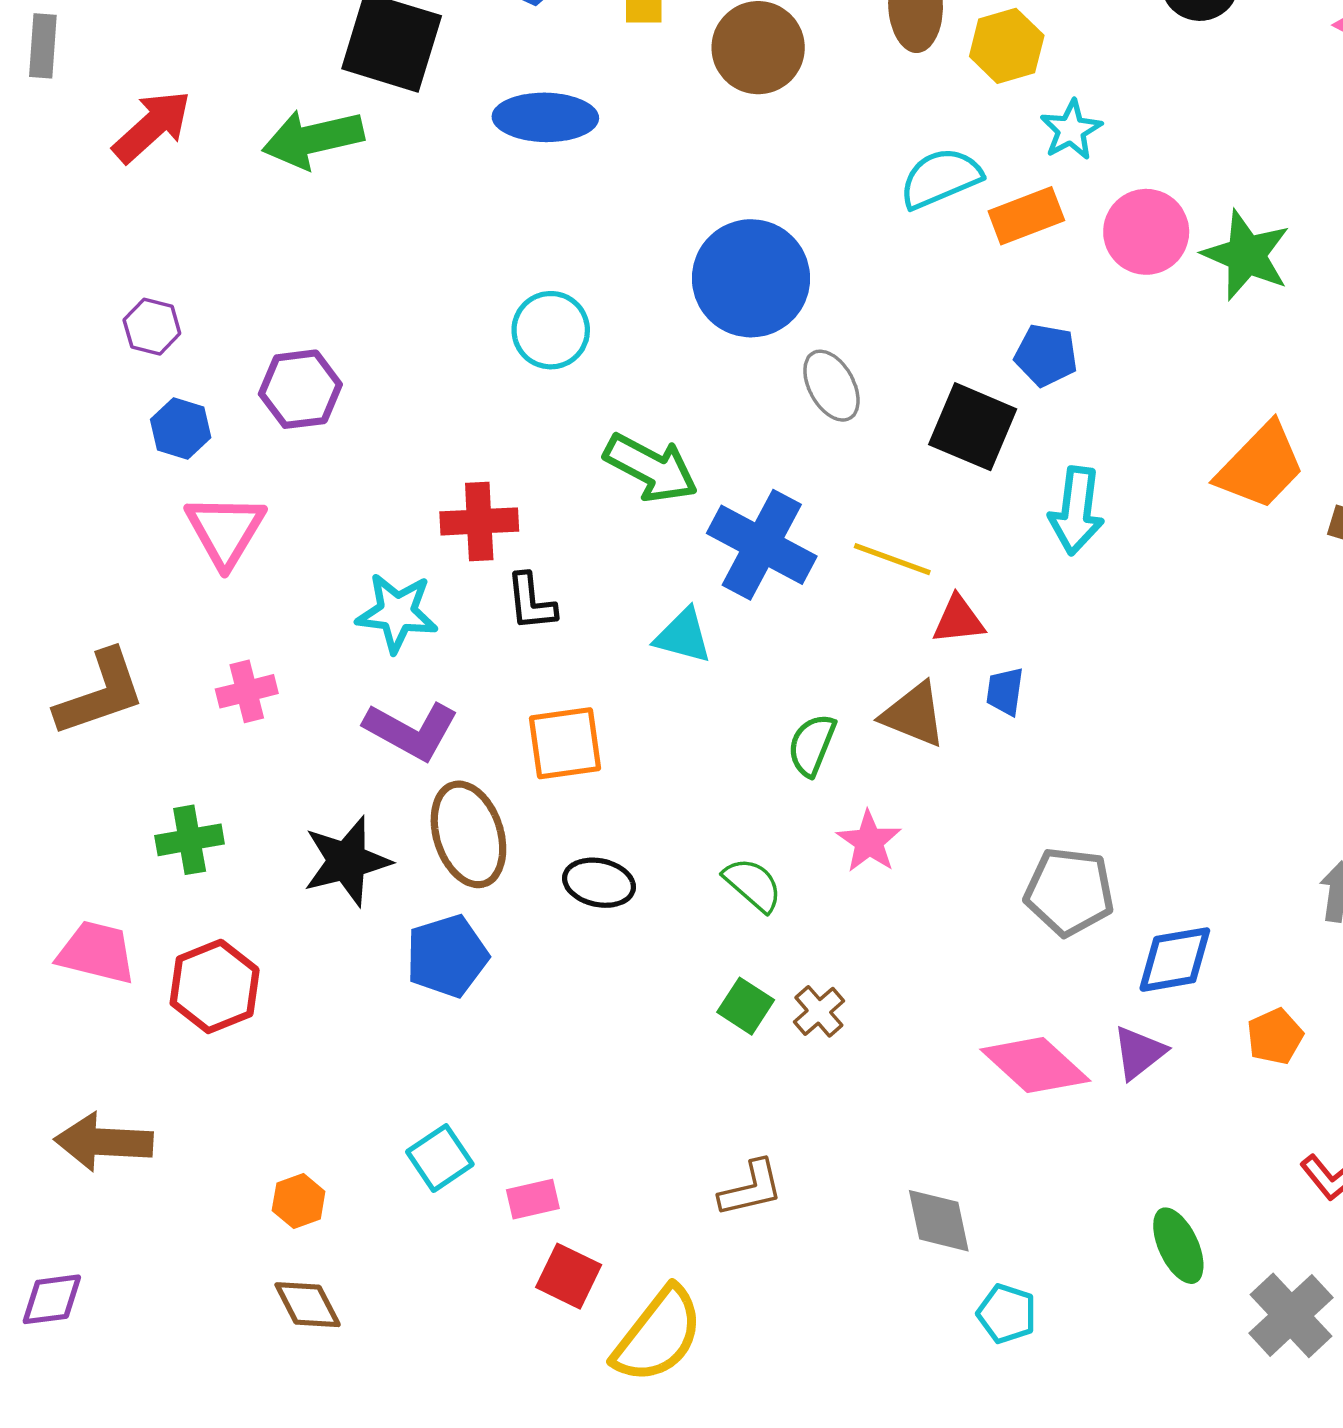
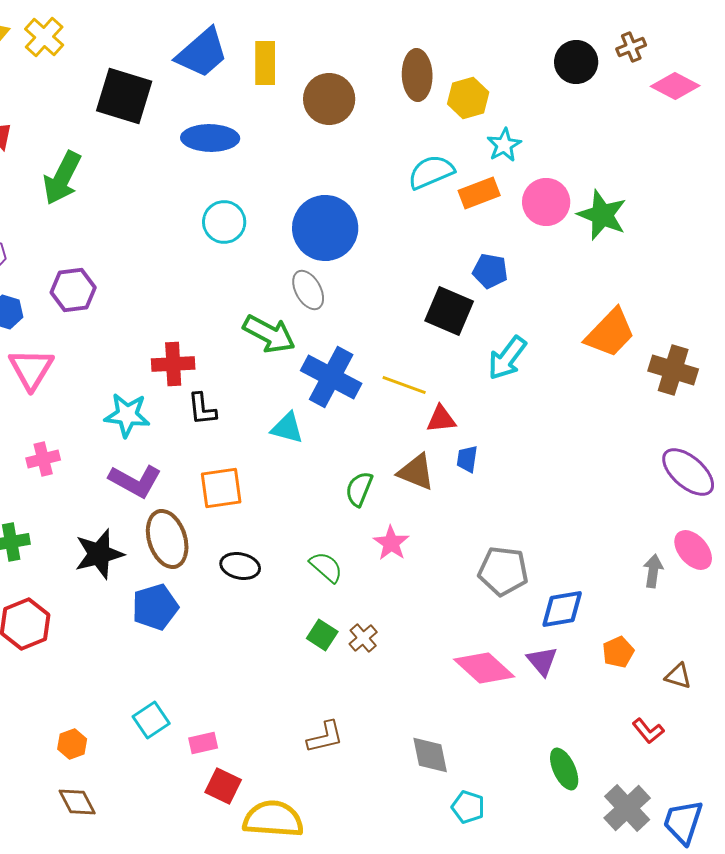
green arrow: (313, 139) -> (62, 178), moved, turned -50
cyan circle: (551, 330) -> (224, 222), moved
gray ellipse: (831, 386) -> (308, 290), moved
cyan arrow: (1076, 511) -> (507, 358), turned 30
purple triangle: (1139, 1053) -> (542, 661), turned -32
yellow semicircle: (658, 1335) -> (273, 819), turned -124

